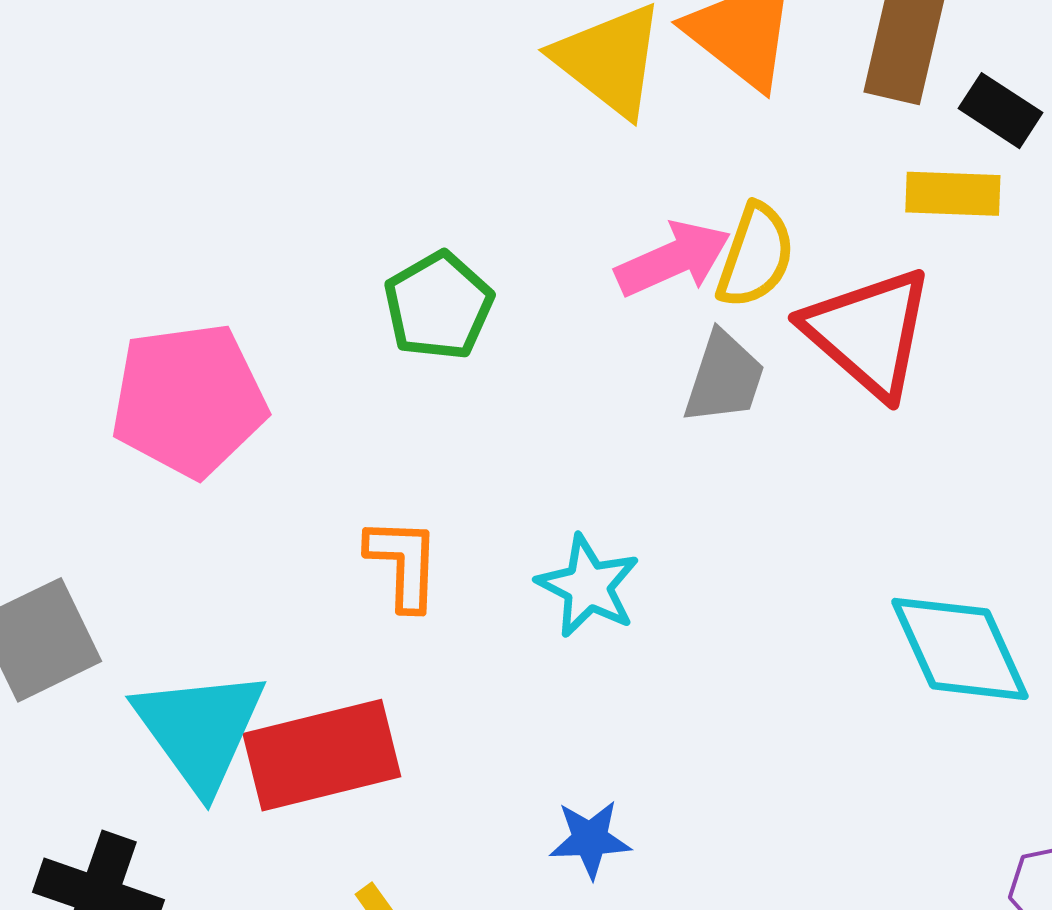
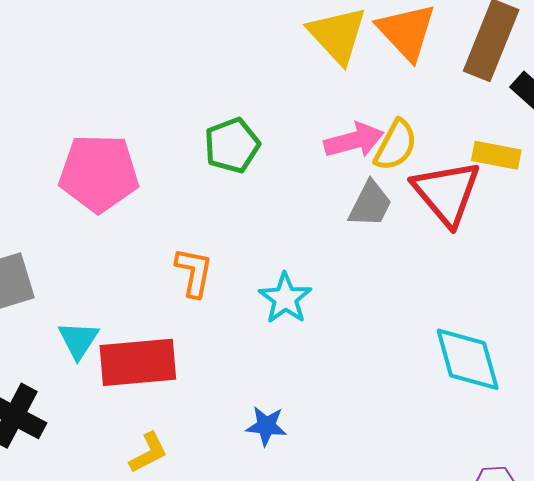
yellow rectangle: (953, 194) -> (496, 155), moved
cyan triangle: (200, 730) -> (78, 340), size x0.6

